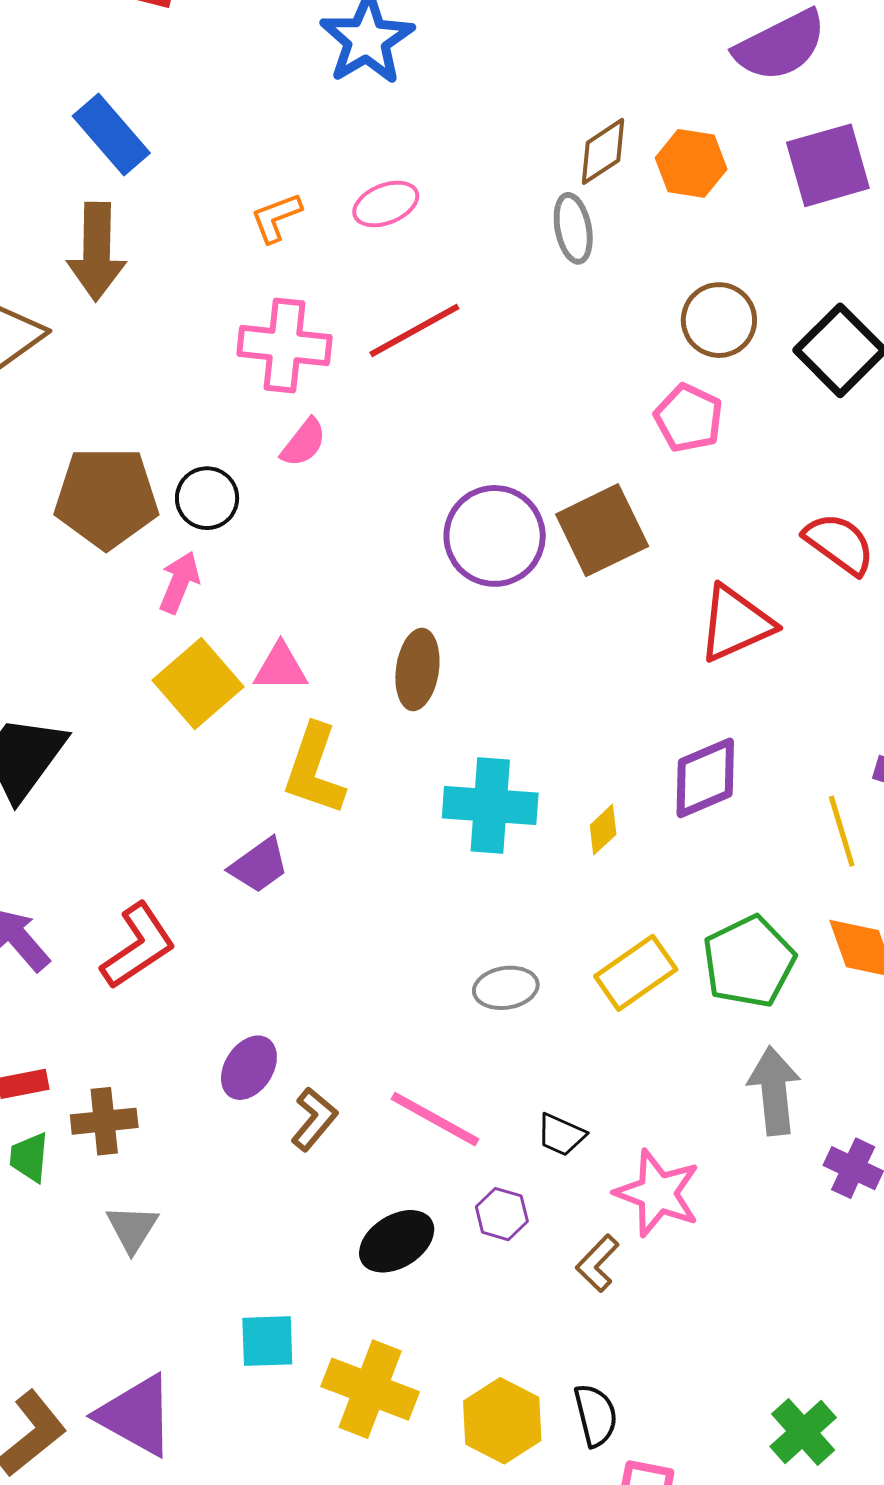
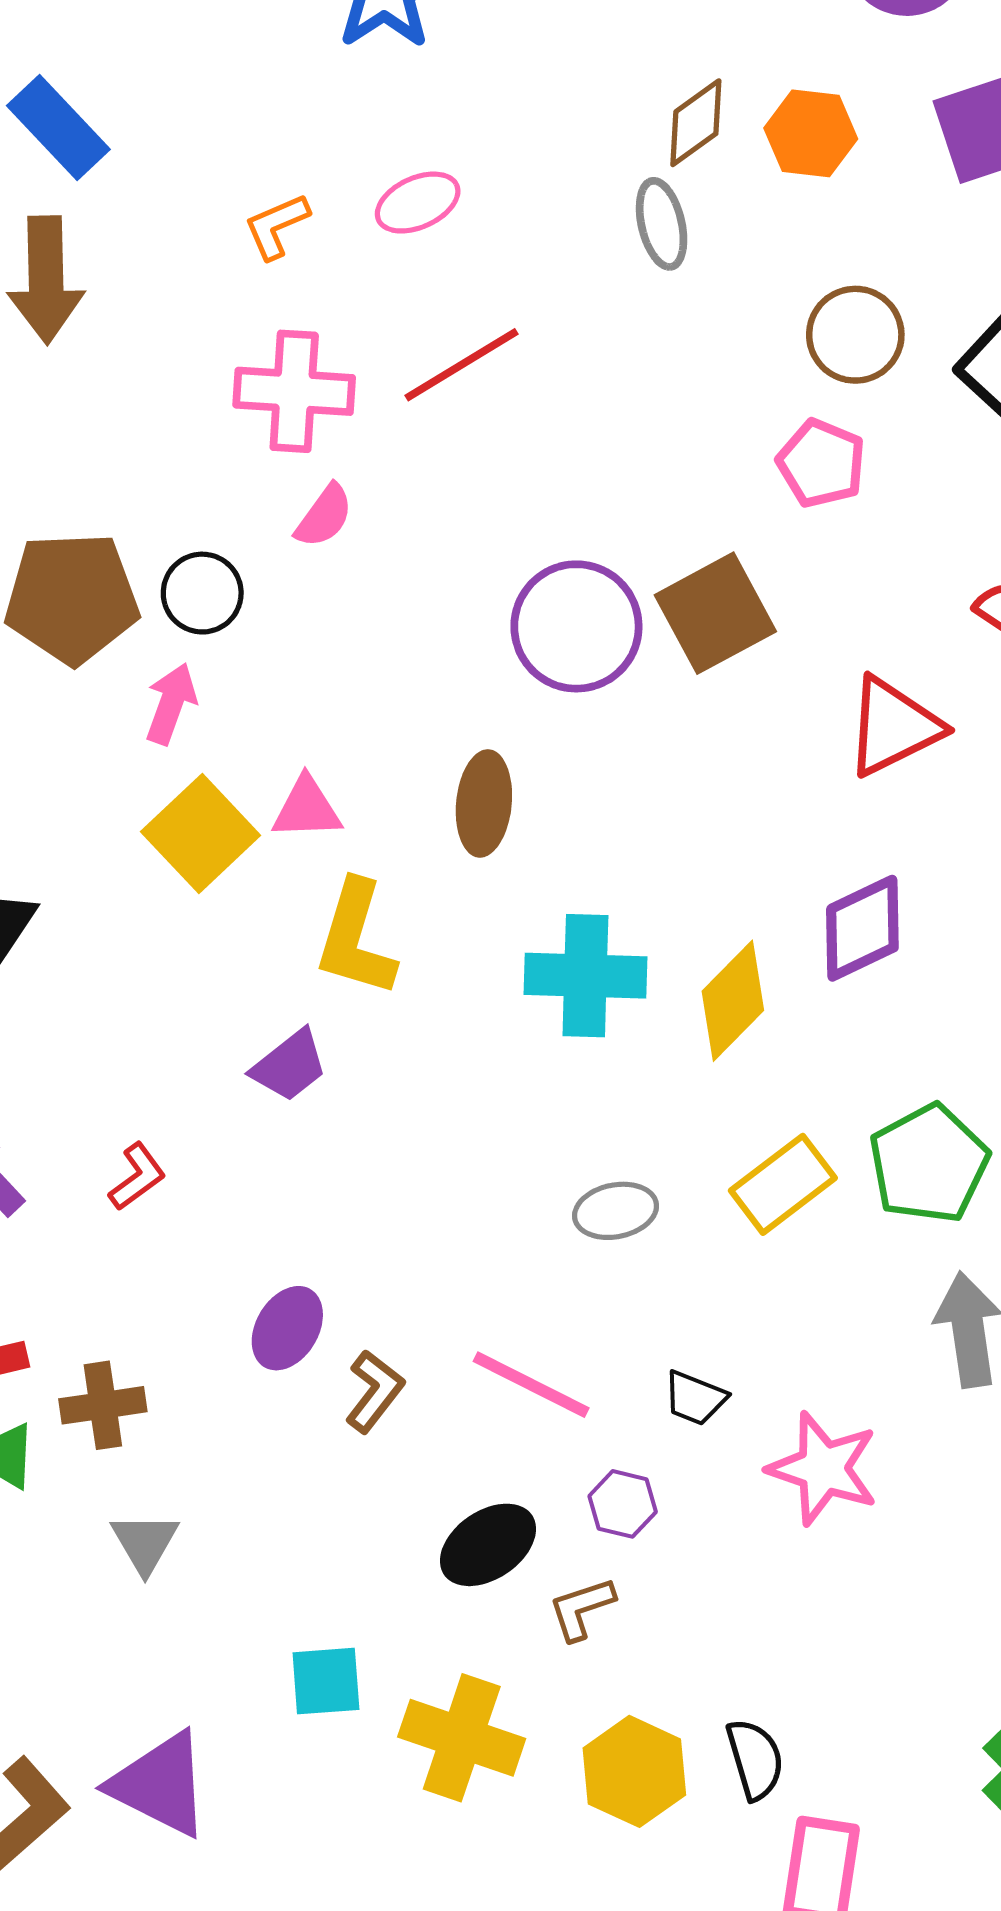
yellow diamond: (603, 830) -> (733, 1001), size x1.8
red L-shape: (138, 946) -> (137, 1177), size x0.6
brown L-shape: (597, 1263) -> (582, 1608), moved, turned 30

